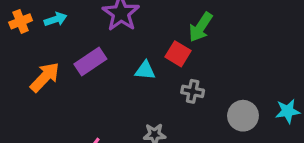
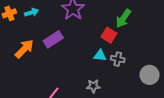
cyan triangle: (145, 70) -> (100, 55), moved

